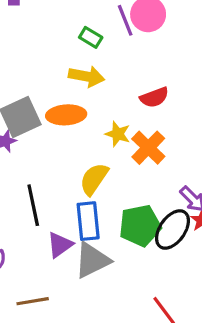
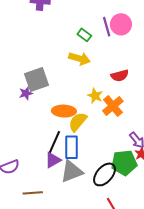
orange ellipse: (66, 115) -> (64, 111), moved
black line: (33, 205) -> (54, 143), moved, turned 30
green pentagon: (140, 226) -> (124, 163), moved
black ellipse: (172, 230) -> (105, 174), moved

